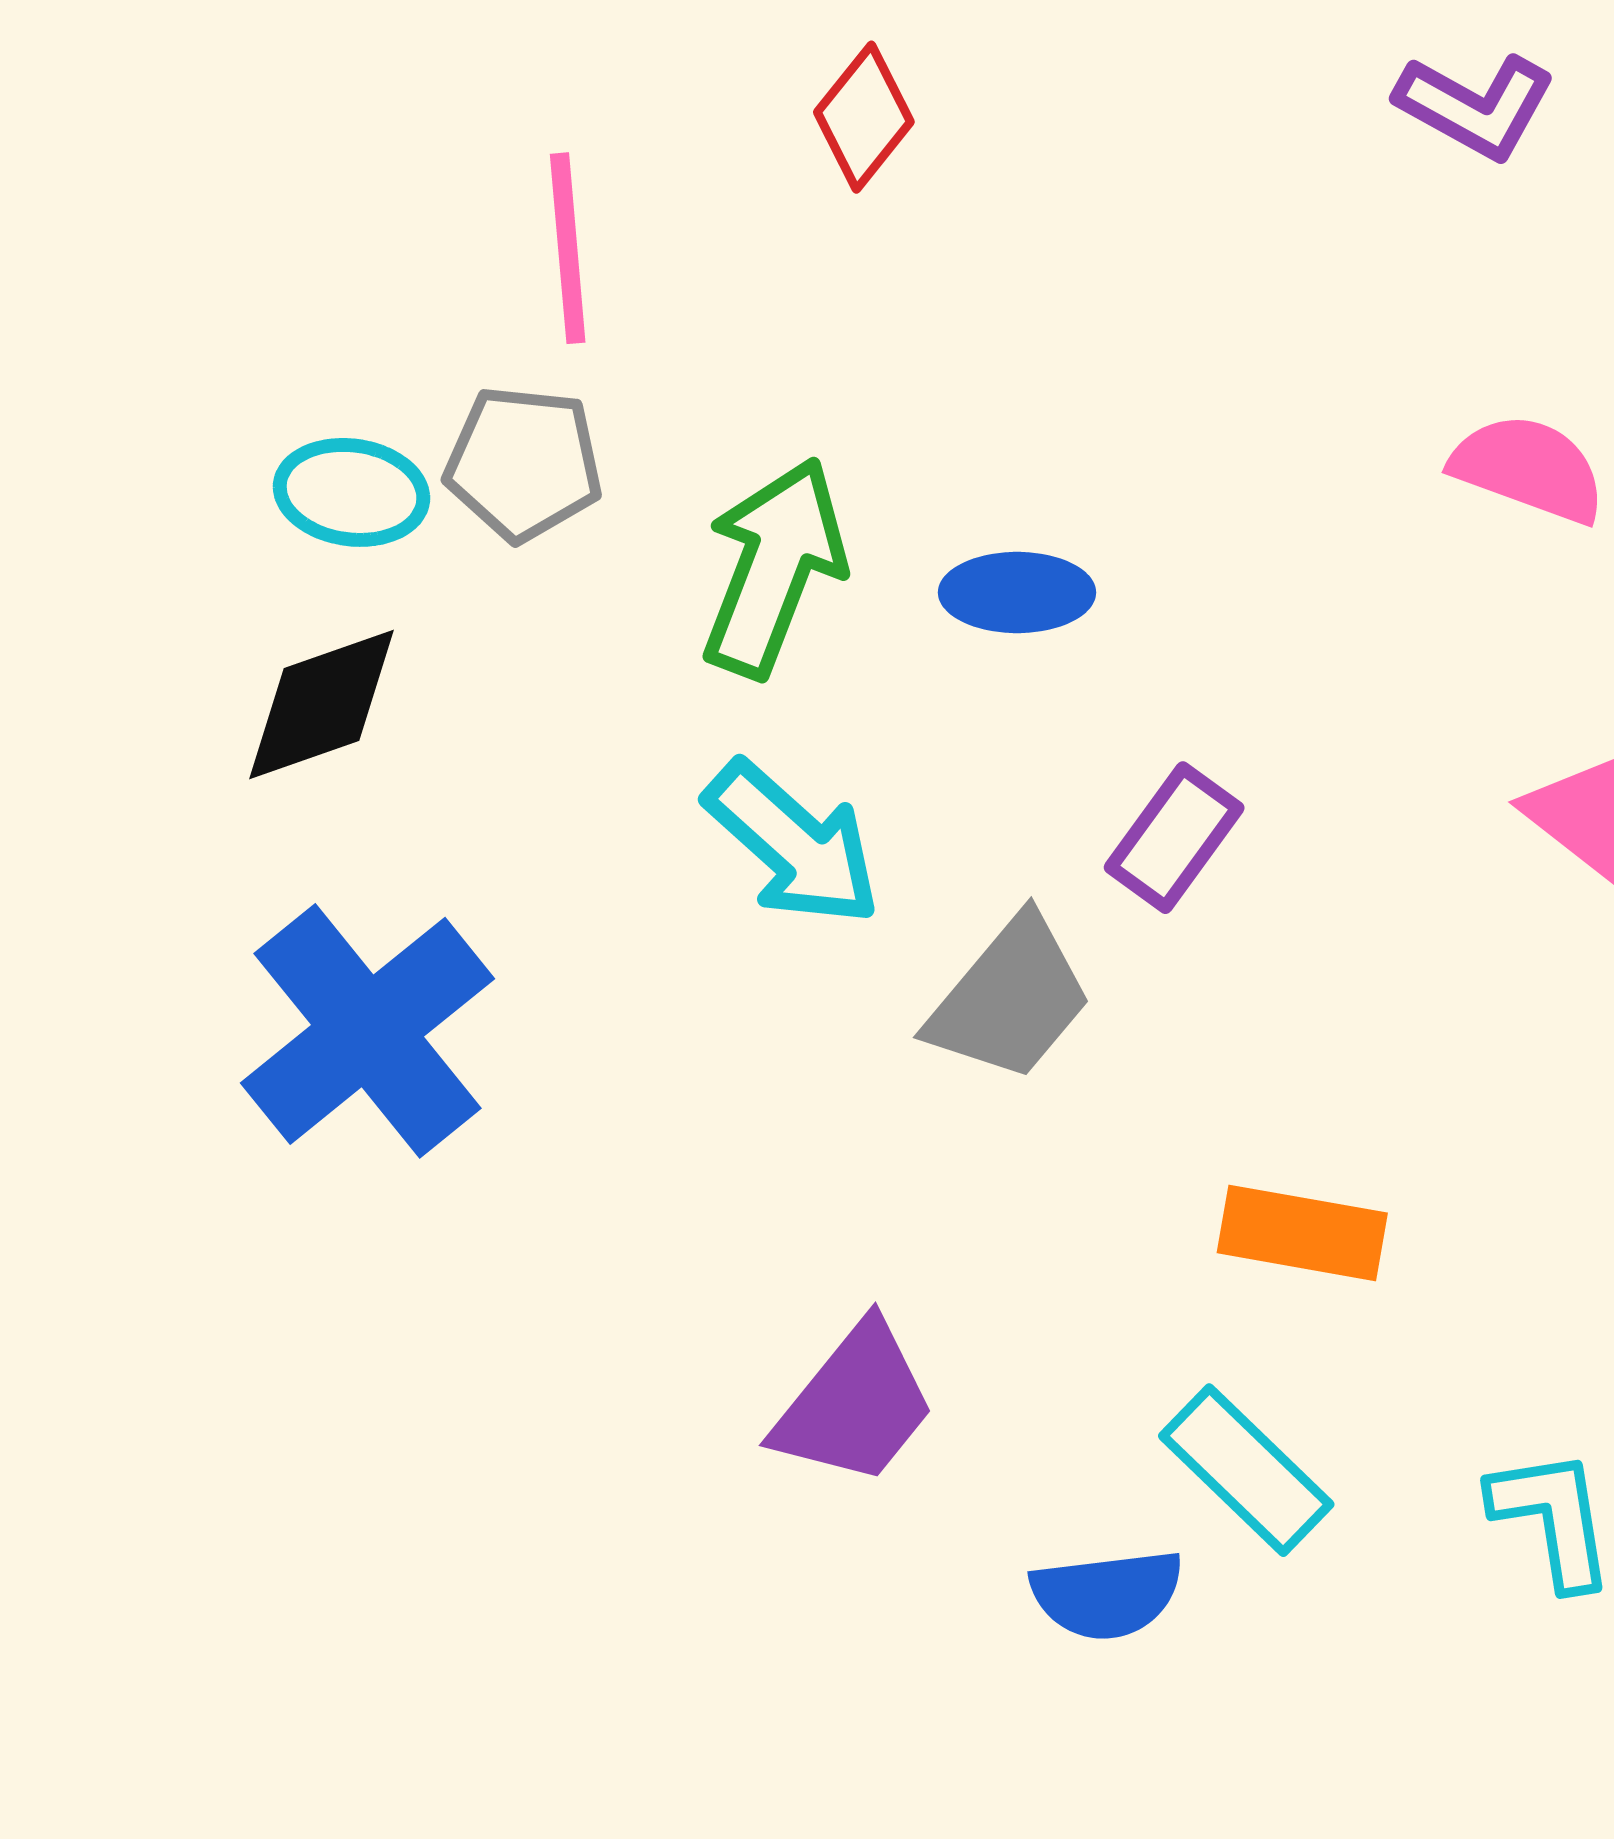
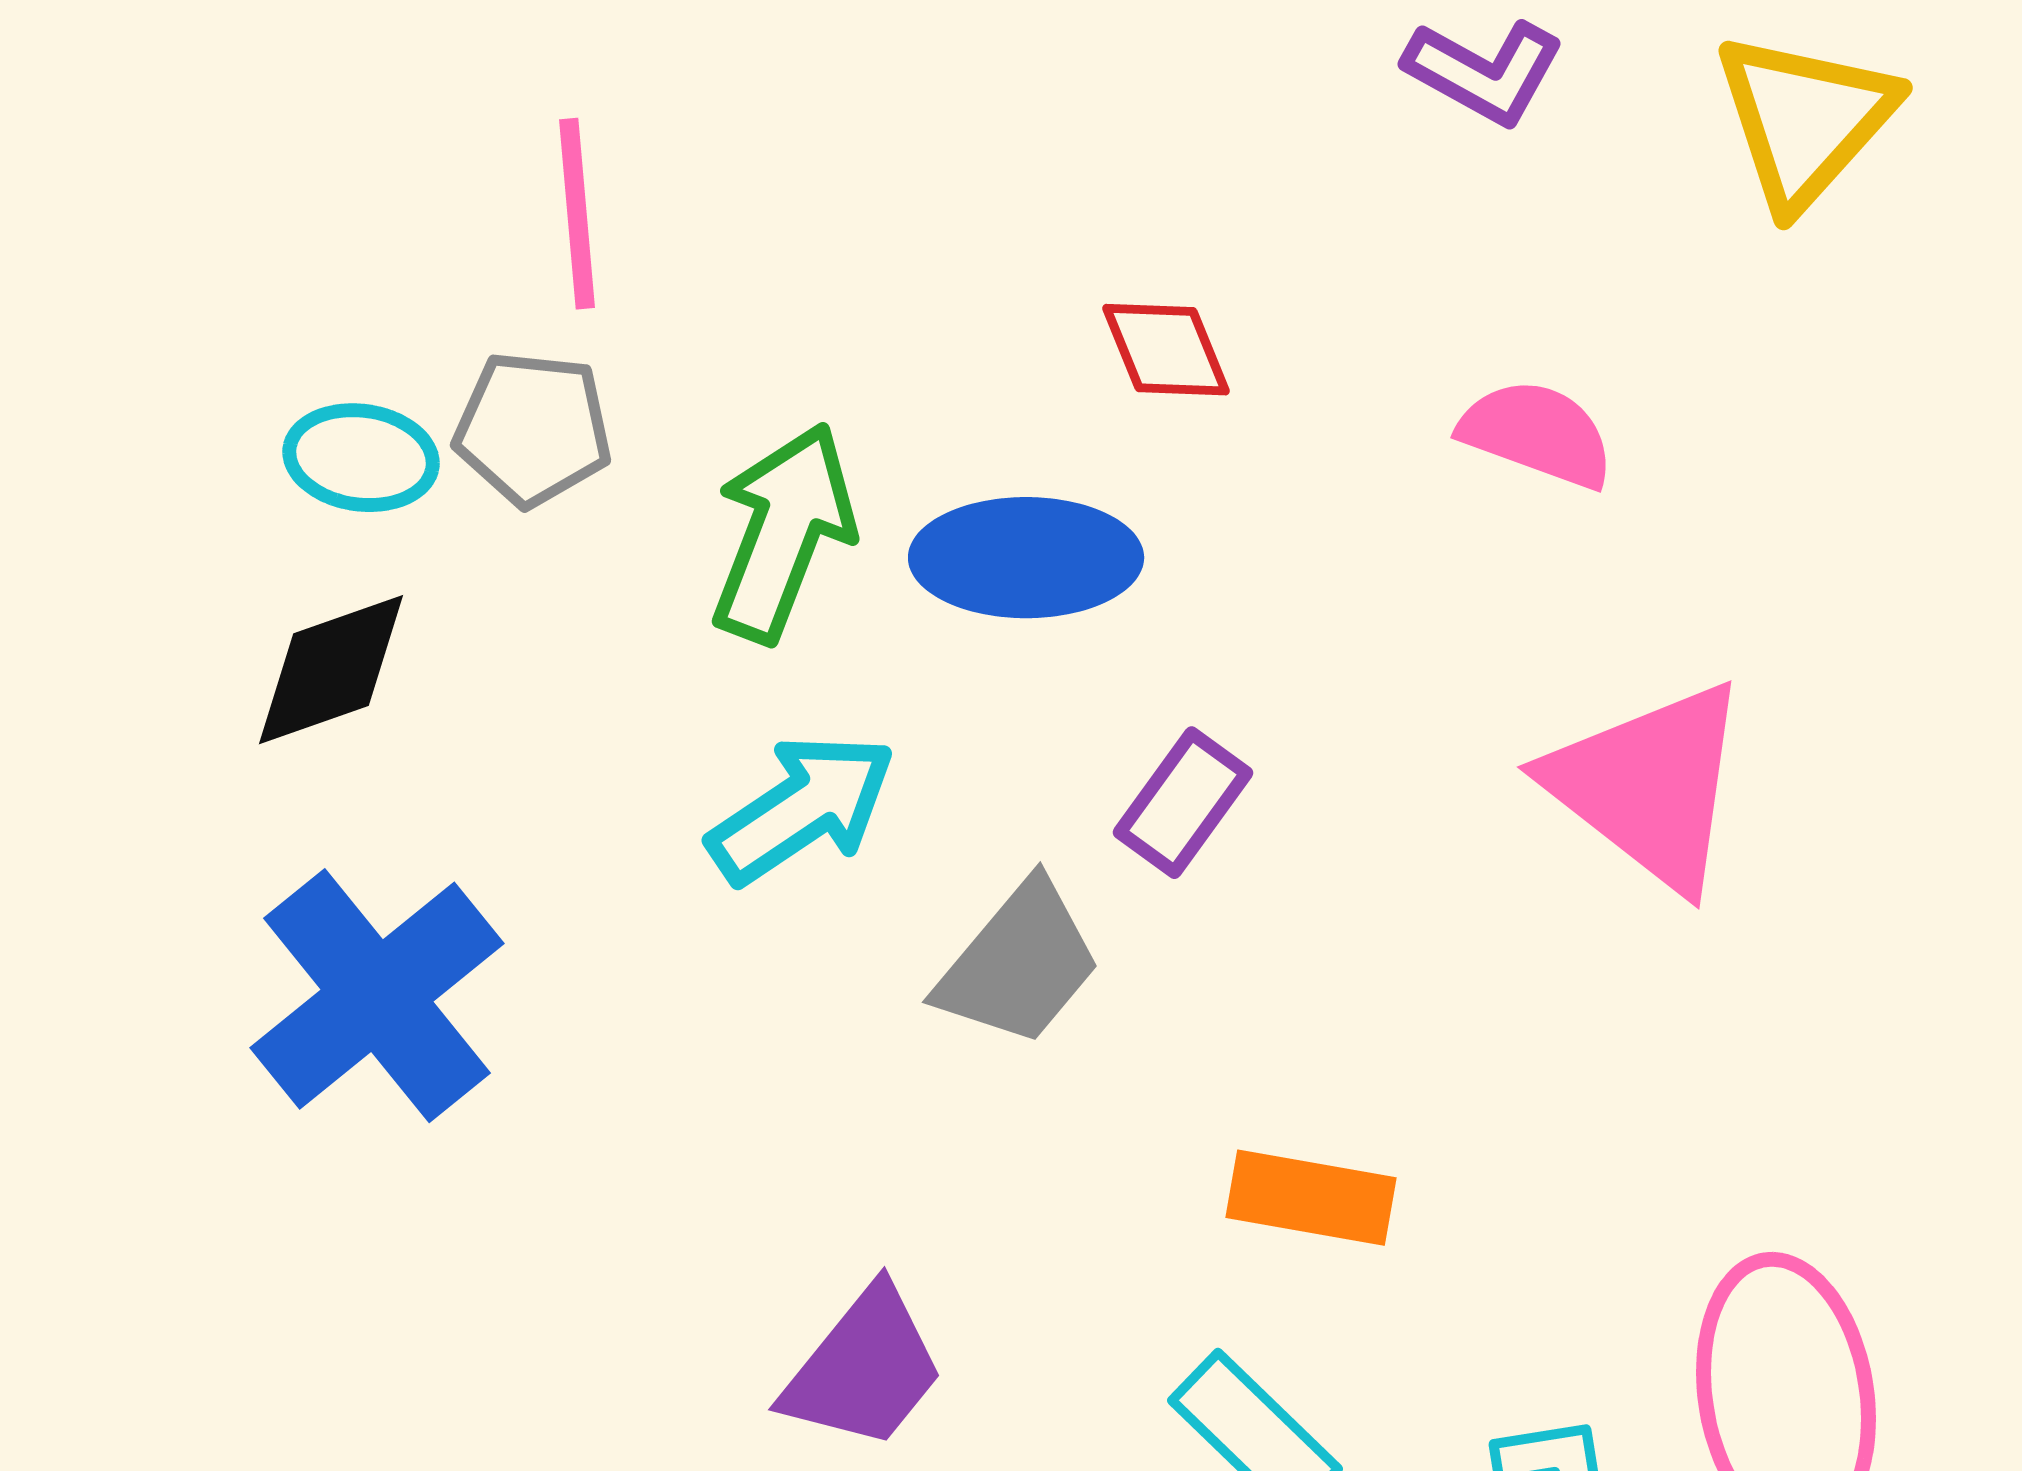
red diamond: (864, 117) -> (1166, 350), moved, turned -61
blue ellipse: (1017, 592) -> (1026, 558), size x1.5
cyan arrow: (793, 844) -> (802, 809), turned -76

